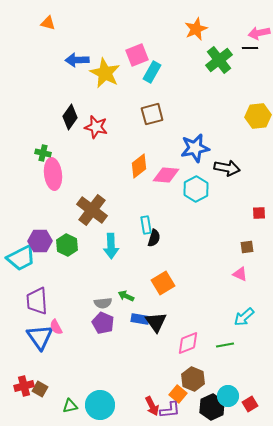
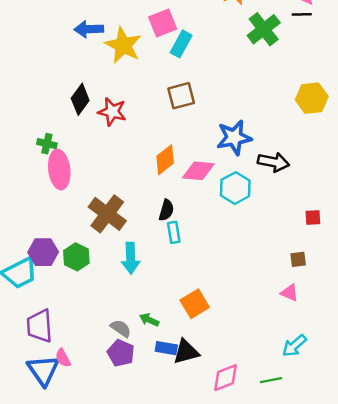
black semicircle: (154, 238) -> (166, 210), moved
gray semicircle: (103, 303) -> (121, 328), turned -138
black triangle: (156, 322) -> (186, 352), turned 50

